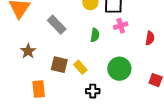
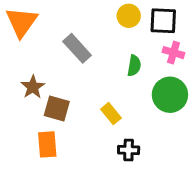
pink cross: (121, 26) -> (173, 53), turned 32
brown square: (59, 65) -> (57, 108), moved
green circle: (119, 69) -> (170, 95), moved

